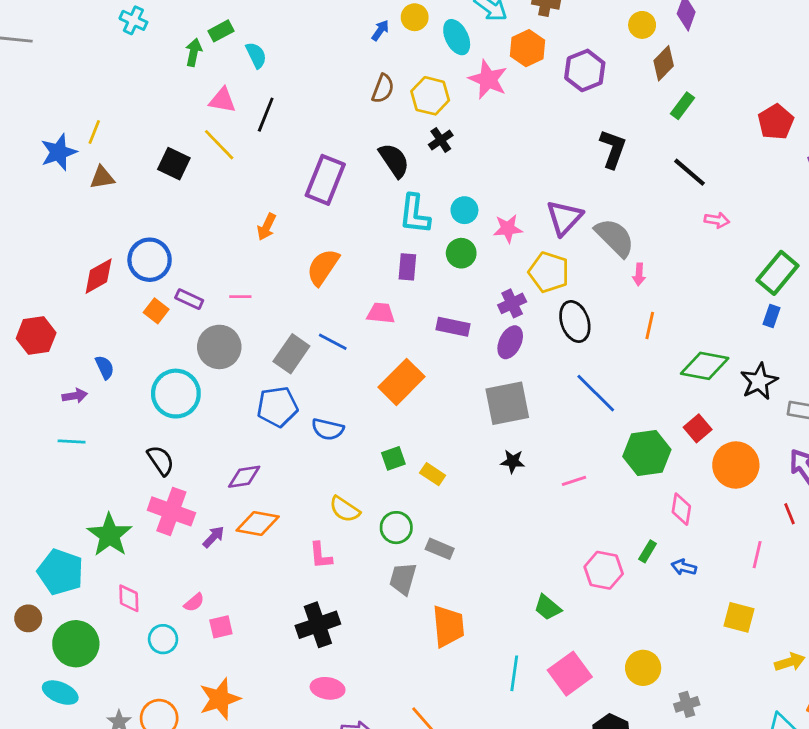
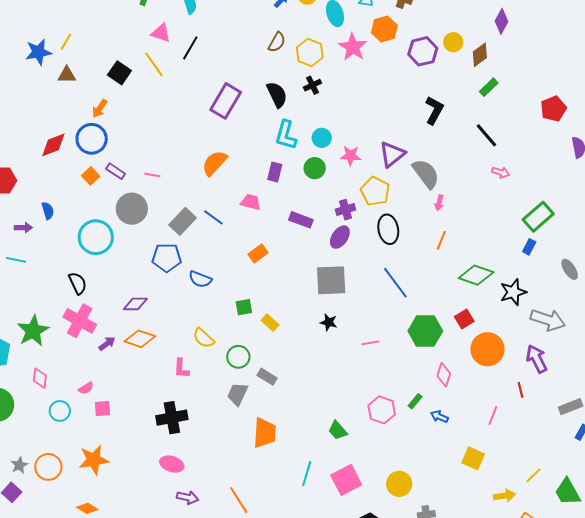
yellow circle: (642, 25) -> (453, 42), moved
orange arrow: (267, 227) -> (100, 109), moved
orange rectangle: (402, 382) -> (258, 253), size x0.6

